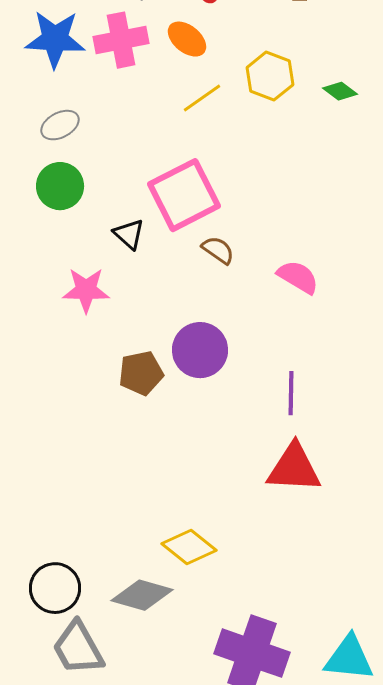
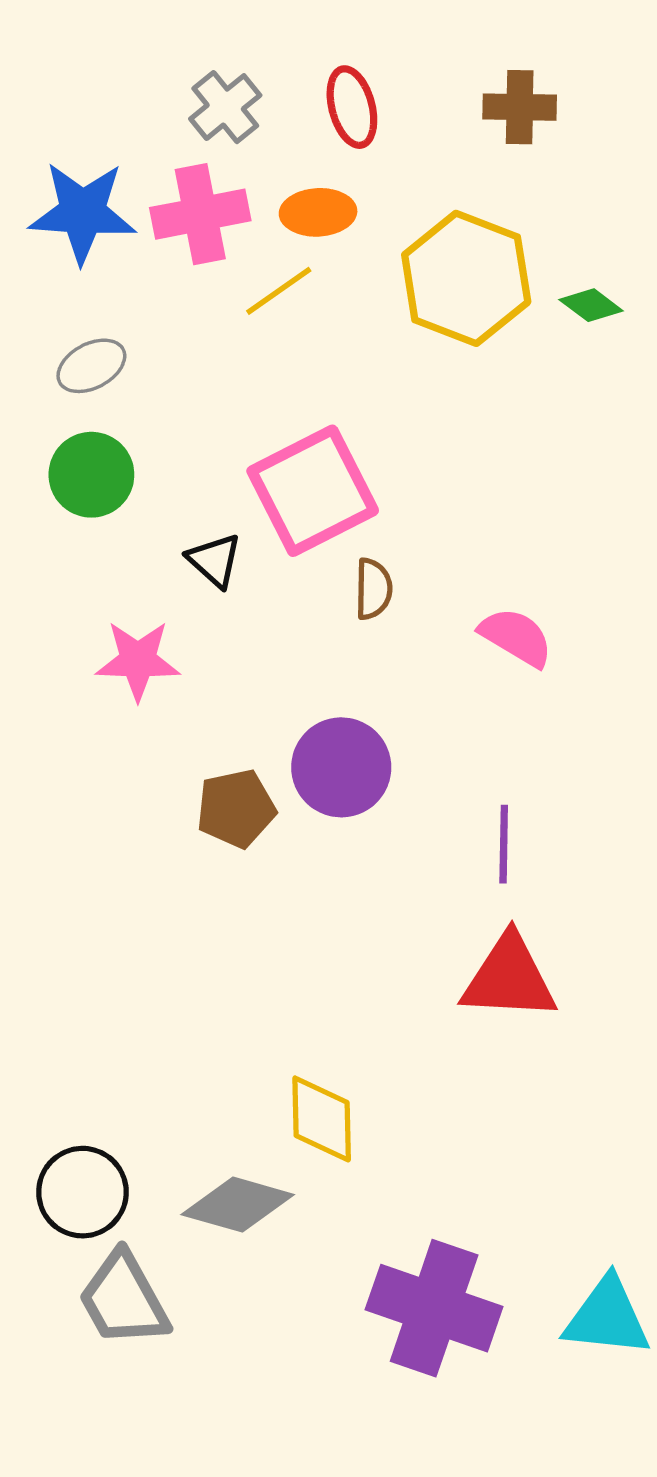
orange ellipse: (187, 39) -> (318, 212), turned -42
yellow hexagon: (270, 76) -> (466, 278), size x1.5
yellow line: (202, 98) -> (279, 291), moved
brown semicircle: (218, 250) -> (373, 589), turned 56
yellow diamond: (189, 547) -> (322, 1119), turned 50

